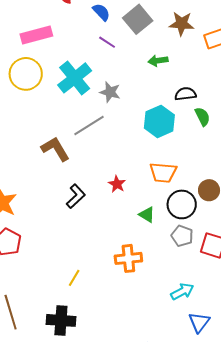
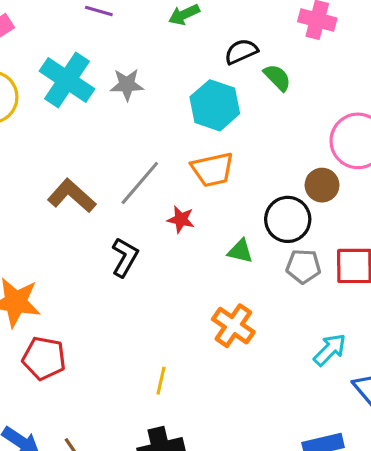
gray line: (89, 125) -> (140, 183), moved
orange trapezoid: (163, 173) -> (213, 169), moved
orange cross: (128, 258) -> (233, 326), turned -32

